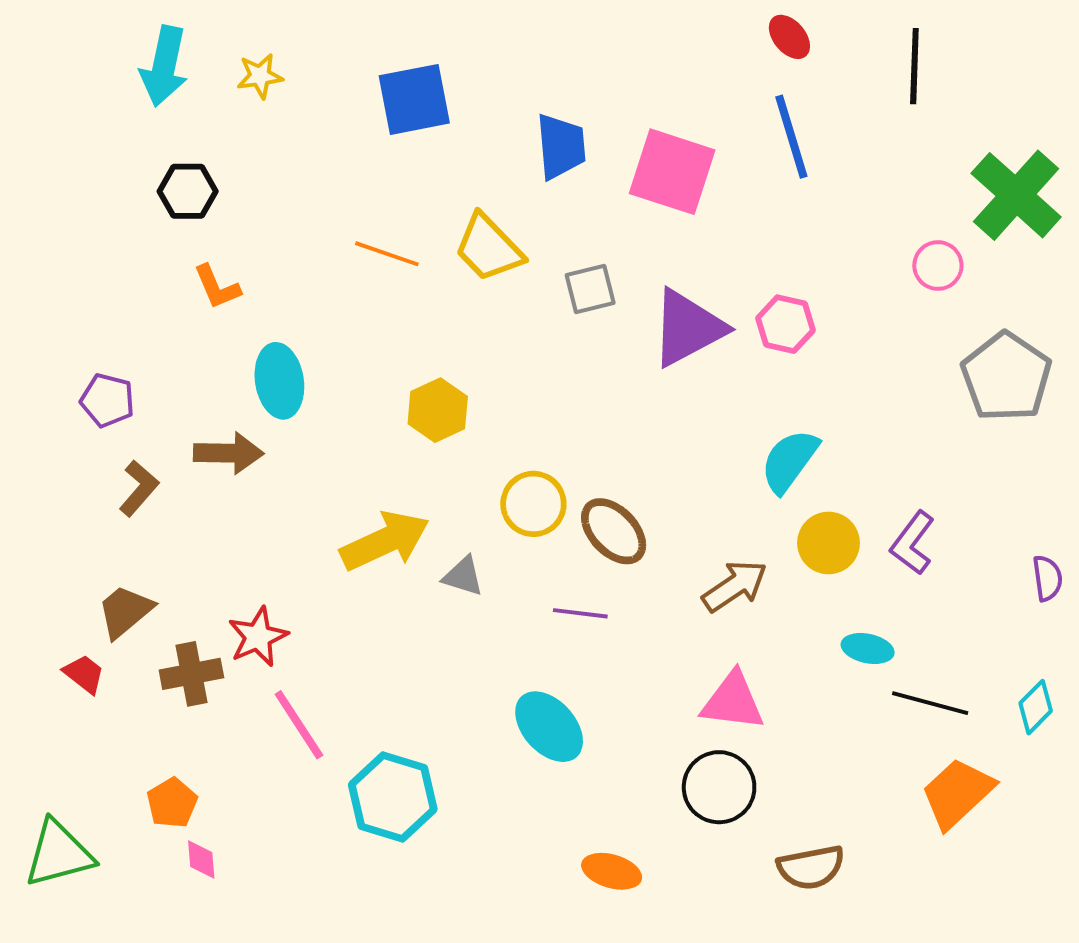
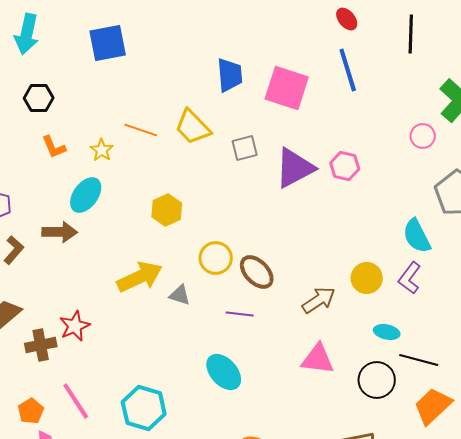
yellow star: (260, 76) -> (102, 150), moved, turned -30
blue square: (414, 99) -> (108, 43), moved
cyan ellipse: (279, 381) -> (86, 195), turned 45
cyan semicircle: (789, 461) -> (417, 236), moved, turned -63
pink line: (299, 725) -> (76, 401), moved
black circle: (719, 787) -> (377, 380), moved

